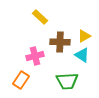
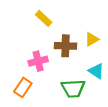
cyan triangle: (82, 55) -> (96, 71), moved

